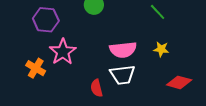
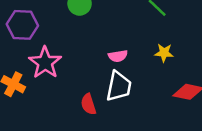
pink semicircle: (123, 50) -> (118, 56), size x0.6
white trapezoid: (122, 75) -> (119, 86), turned -68

